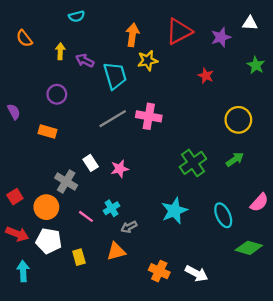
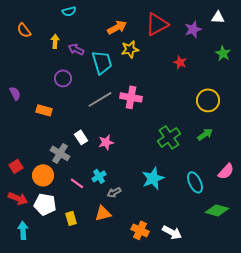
orange arrow: (132, 35) -> (117, 27), turned 54
purple circle: (57, 94) -> (63, 78), moved

